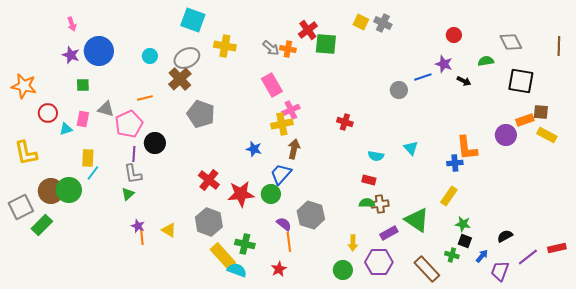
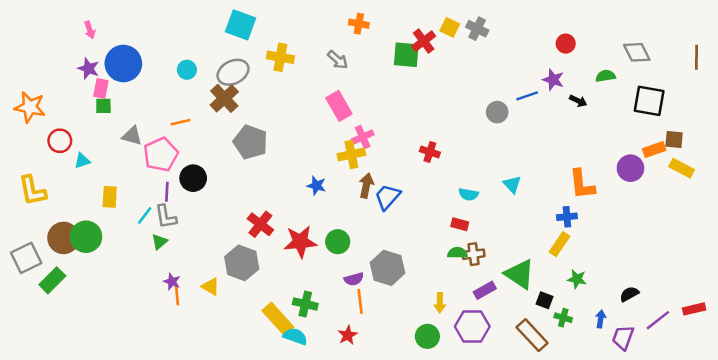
red cross: (308, 30) -> (424, 41), moved
orange cross: (288, 49) -> (359, 24), moved
pink rectangle: (83, 119) -> (101, 88), moved
blue cross: (455, 163) -> (567, 217), moved
cyan line: (93, 173) -> (145, 216), moved
blue trapezoid: (281, 174) -> (388, 197), moved
gray hexagon: (209, 222) -> (242, 263), moved
purple semicircle: (284, 224) -> (354, 279), turned 126
black square: (465, 241) -> (545, 300), moved
blue arrow: (482, 256) -> (601, 319), turned -32

